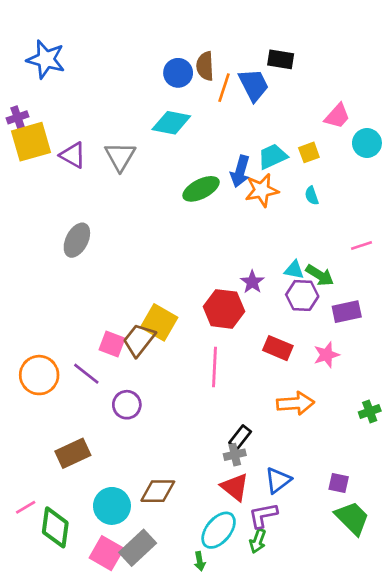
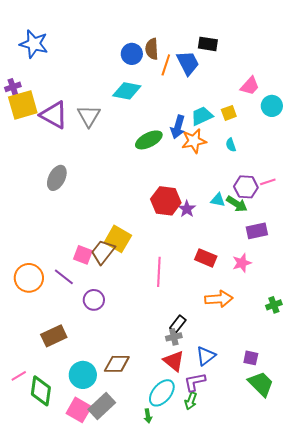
purple triangle: (73, 155) -> (54, 115), size x1.4
purple hexagon: (302, 295) -> (246, 187), moved
red hexagon: (224, 309) -> (166, 201), moved

